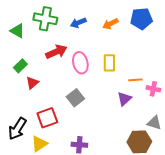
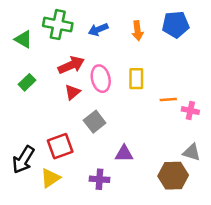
orange arrow: (110, 24) -> (138, 31), turned -70
red triangle: (32, 83) -> (72, 92), moved
purple triangle: (124, 99) -> (124, 154), moved, turned 42

